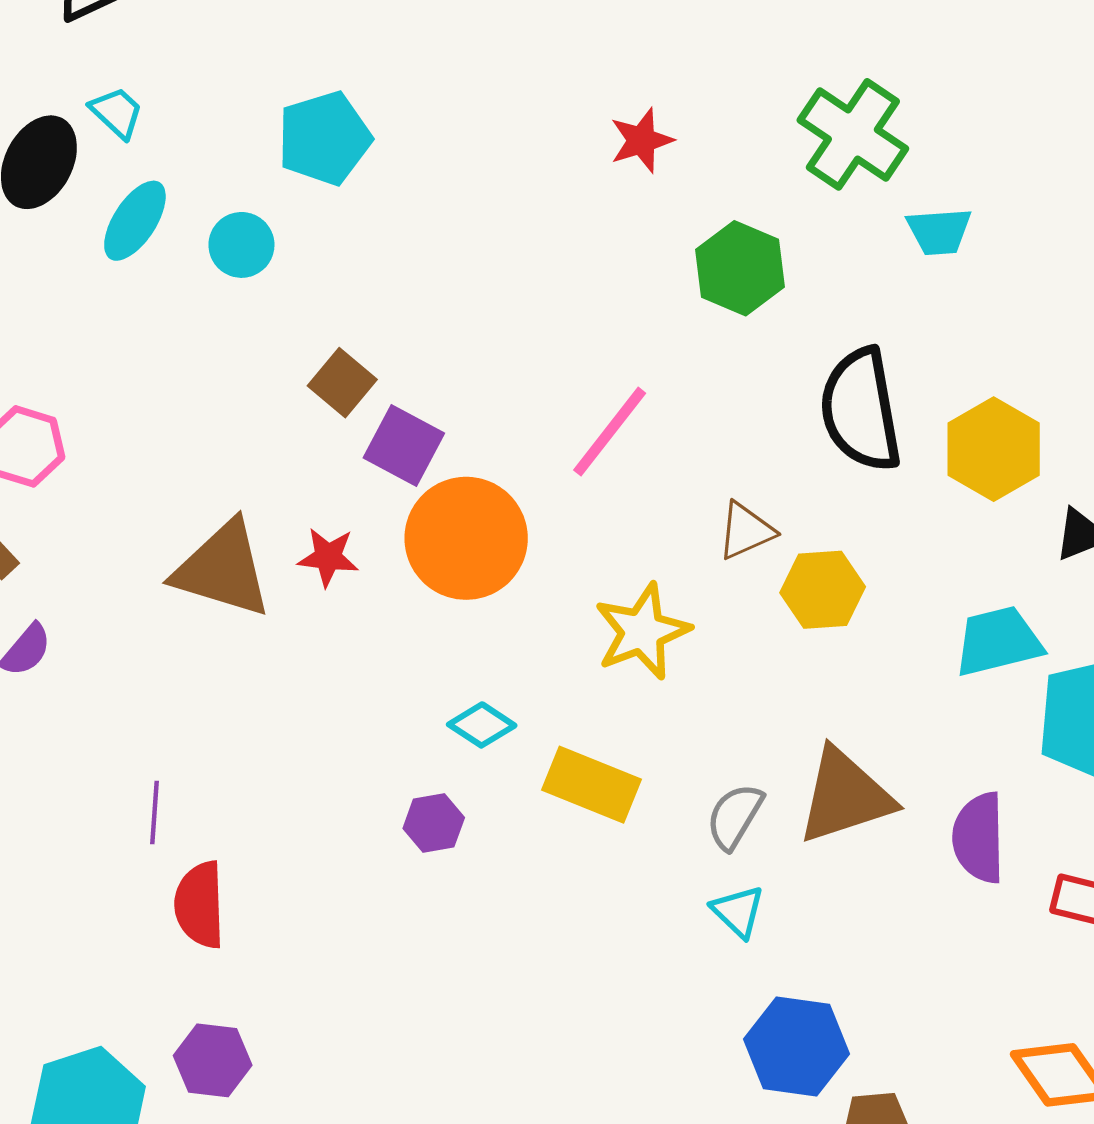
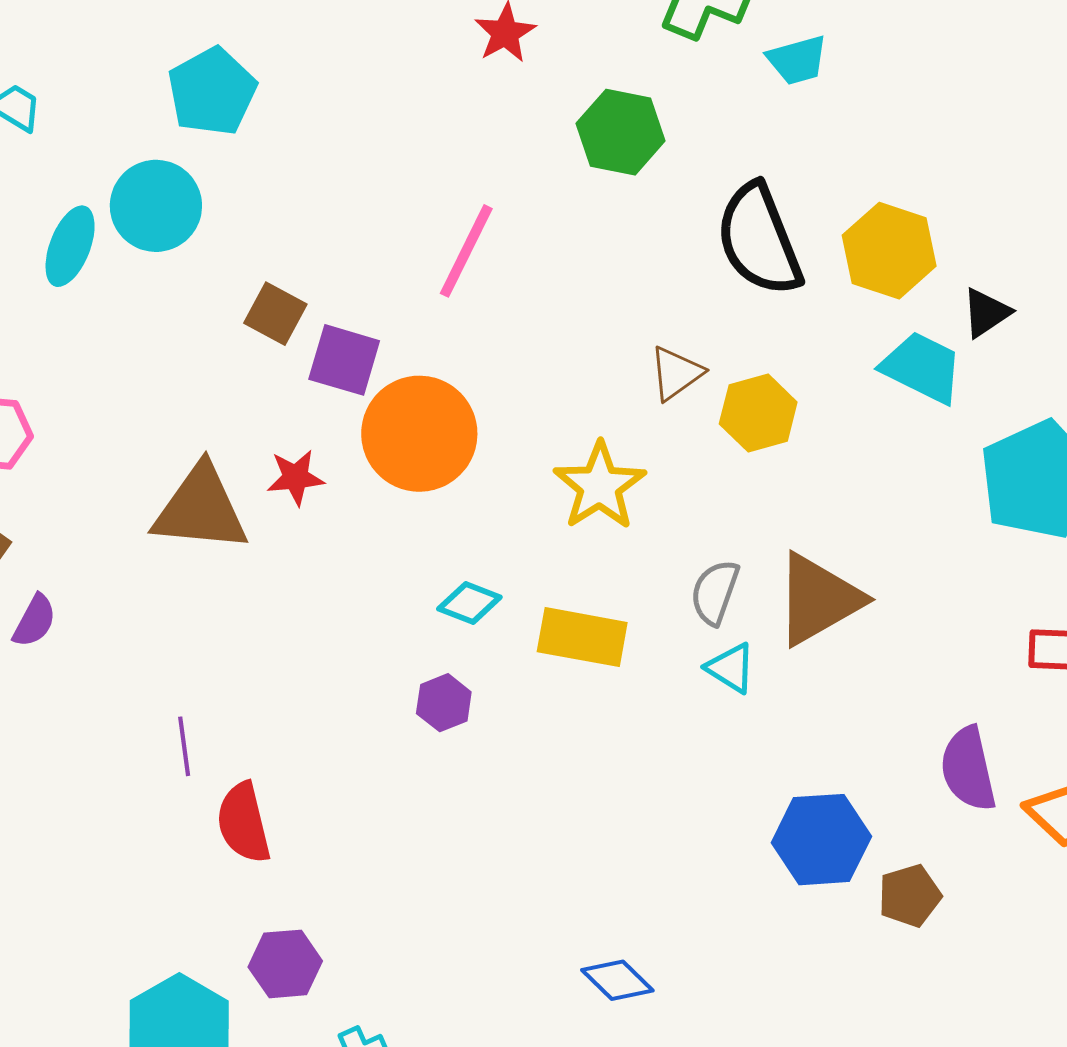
cyan ellipse: (135, 221) -> (70, 246), moved
cyan circle: (241, 245) -> (156, 206), size x1.5
pink line: (610, 432) -> (466, 251), moved
cyan trapezoid: (998, 641) -> (922, 368), moved, turned 52
gray semicircle: (735, 816) -> (715, 592), moved
purple semicircle: (979, 838) -> (968, 769), moved
cyan triangle: (738, 911) -> (731, 668), moved

